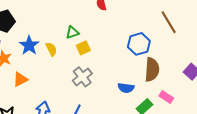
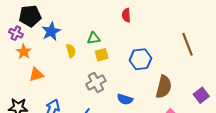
blue hexagon: (139, 44) -> (140, 59), moved
blue star: (29, 45) -> (51, 31), moved
blue semicircle: (126, 88) -> (125, 99), moved

